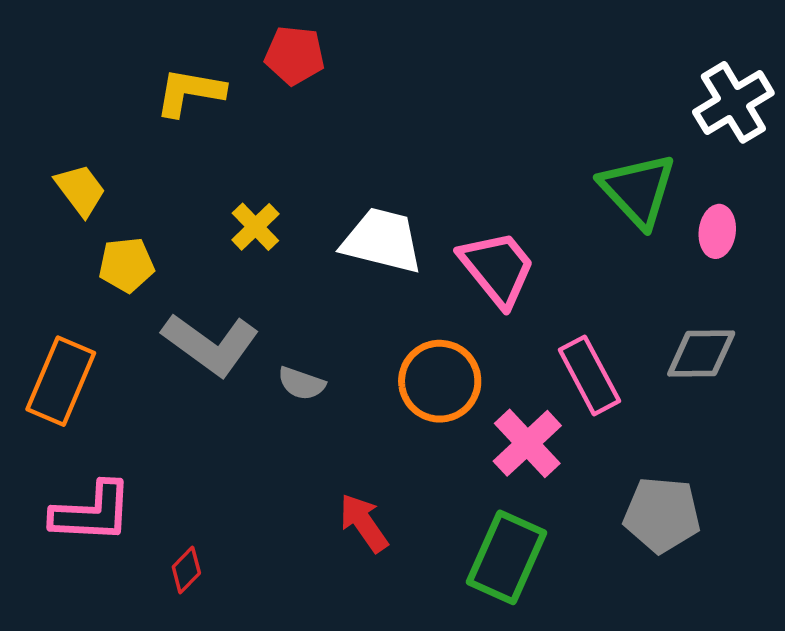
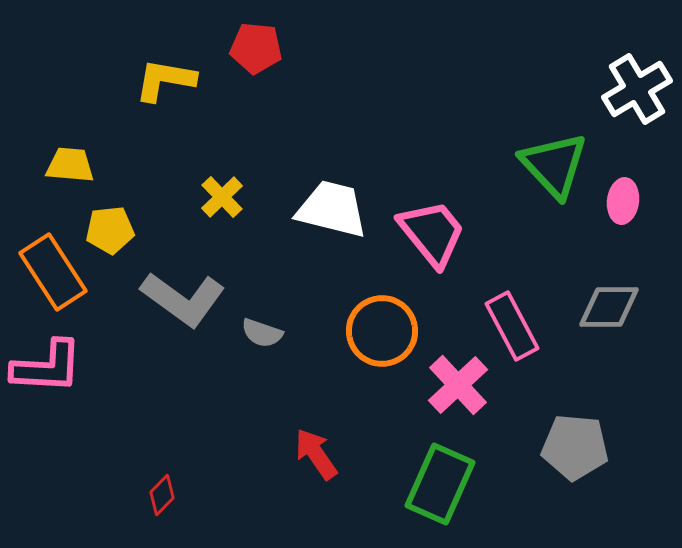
yellow trapezoid: (80, 190) -> (70, 165), turned -48
orange rectangle: (61, 381) -> (53, 272), moved, turned -56
pink L-shape: (92, 512) -> (47, 367), moved

